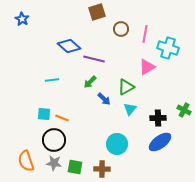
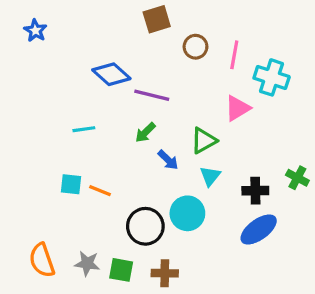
black circle: (54, 140) -> (145, 226), moved
cyan circle: (117, 144) -> (187, 213), moved

